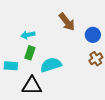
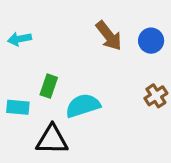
cyan arrow: (28, 35) -> (19, 39), moved
blue circle: (93, 35) -> (151, 41), moved

